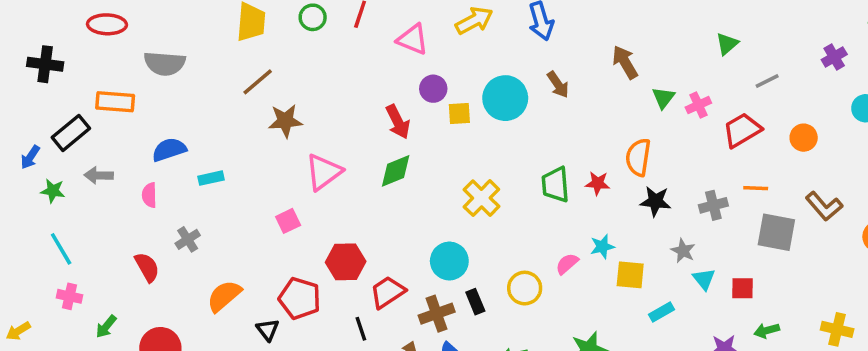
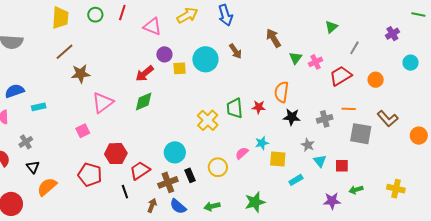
gray line: (767, 81) -> (354, 48), turned -32
red arrow: (398, 122) -> (145, 73), turned 78
yellow cross: (481, 198) -> (208, 120), moved
orange semicircle: (224, 296) -> (47, 187), moved
black triangle: (268, 330) -> (33, 167), moved

